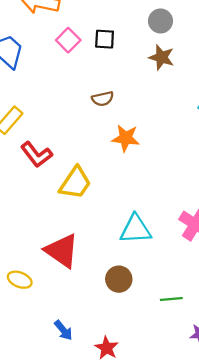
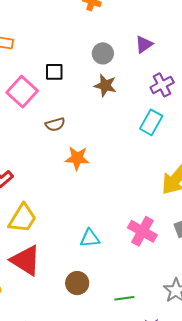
pink square: (68, 40) -> (22, 92), moved, size x1.4
yellow trapezoid: (75, 183) -> (23, 218), moved
cyan triangle: (136, 229) -> (90, 238), size x0.7

